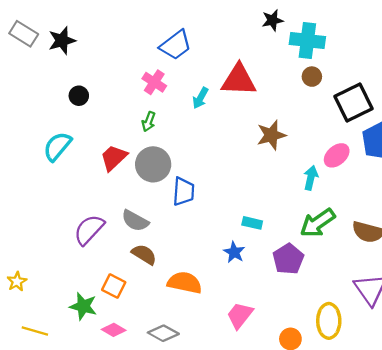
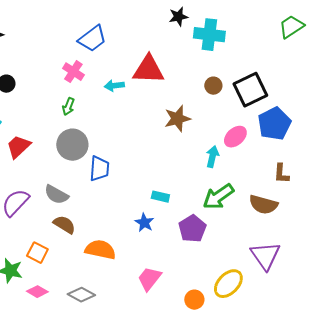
brown circle: (312, 77) -> (213, 86), moved
cyan arrow: (200, 98) -> (114, 86), turned 54
red trapezoid: (114, 158) -> (18, 147), moved
yellow ellipse: (329, 321) -> (228, 284), turned 44

